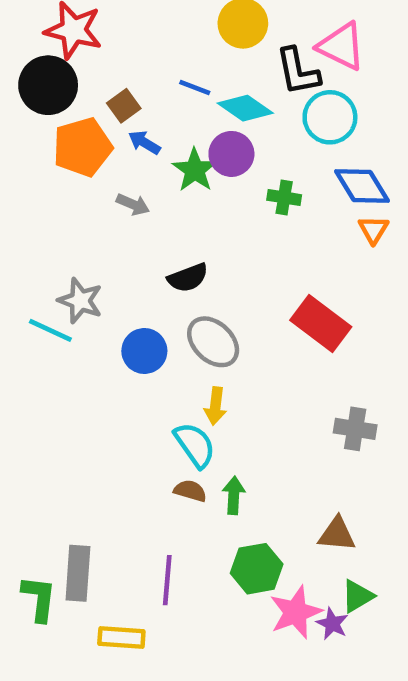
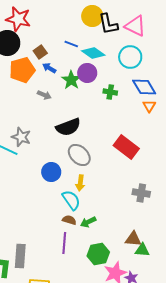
black L-shape: (298, 71) -> (108, 24), moved
black semicircle: (188, 278) -> (68, 127), size x1.4
blue circle: (144, 351) -> (51, 172), moved
green arrow: (234, 495) -> (88, 222), turned -119
purple line: (167, 580) -> (64, 243), moved
green triangle: (357, 596) -> (142, 250), moved, turned 35

